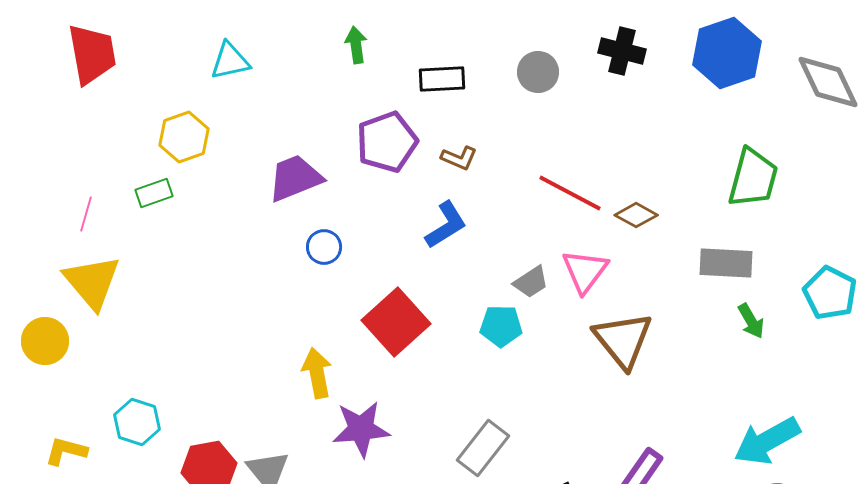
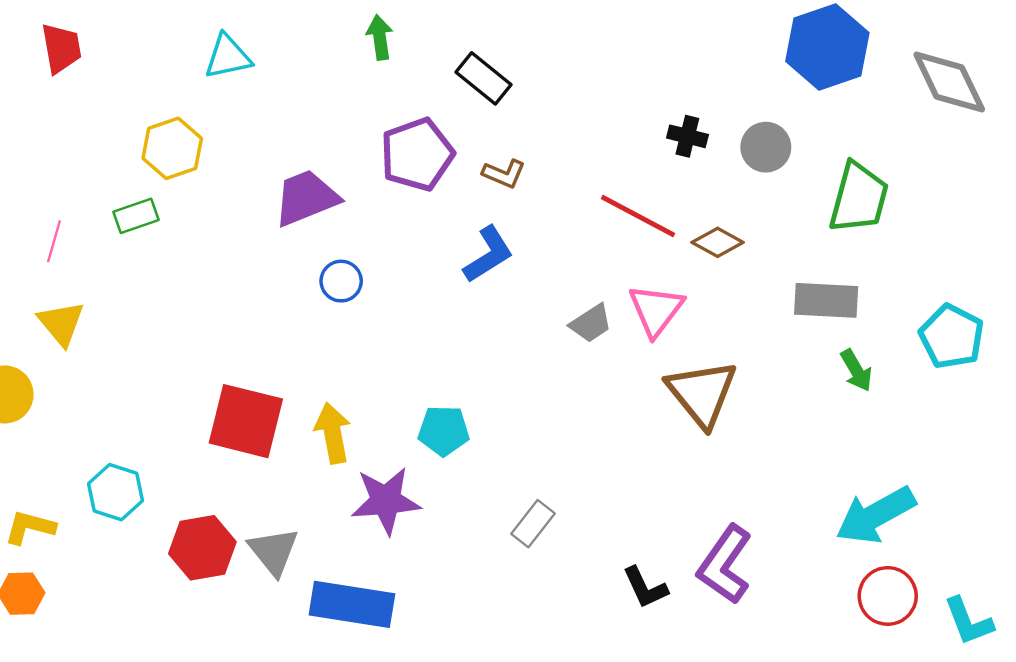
black cross: (622, 51) -> (687, 136), moved, size x0.7
red trapezoid: (92, 54) -> (61, 48), size x0.7
gray circle: (538, 72) -> (766, 147), moved
black rectangle: (442, 79) -> (483, 78), turned 42
yellow triangle: (92, 282) -> (61, 323), size x0.7
red square: (396, 322) -> (246, 421), moved, turned -34
cyan pentagon: (501, 326) -> (444, 431), moved
gray rectangle: (483, 448) -> (533, 524), size x0.7

